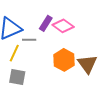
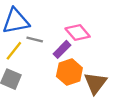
purple rectangle: (46, 23) -> (62, 49), moved

